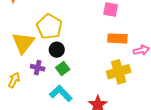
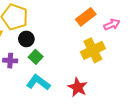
orange rectangle: (117, 38) -> (86, 17), turned -30

